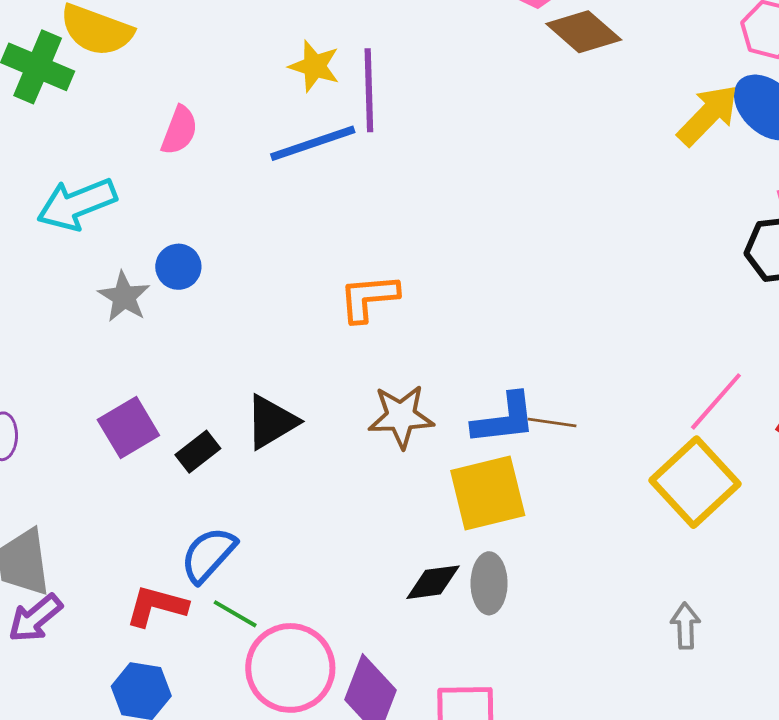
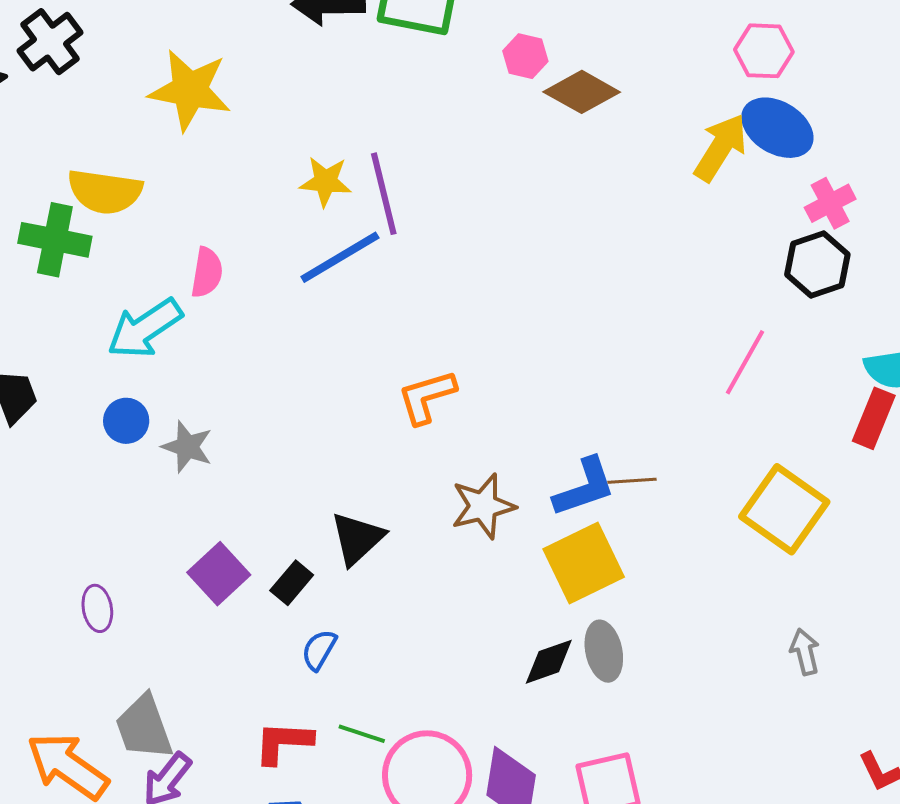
cyan arrow: (77, 204) -> (145, 328), moved
blue circle: (178, 267) -> (126, 421), moved
pink line: (716, 401) -> (745, 362), moved
blue semicircle: (208, 555) -> (319, 650), moved, size x0.7

